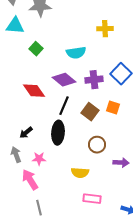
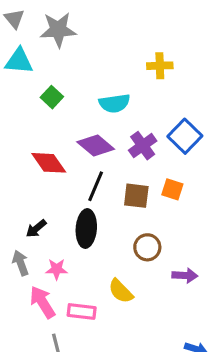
purple cross: (94, 80) -> (143, 146), turned -30
brown square: (90, 112) -> (136, 196), turned -30
yellow semicircle: (80, 173) -> (121, 291), turned 42
pink rectangle: (92, 199) -> (82, 311), moved

